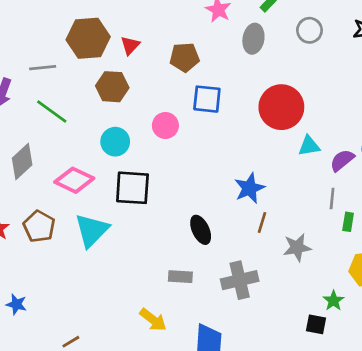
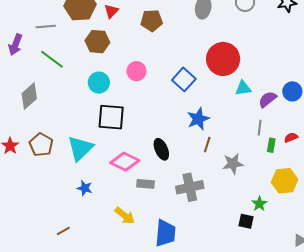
blue square: (207, 99) -> (184, 79), moved, turned 35
pink diamond: (74, 180) -> (125, 162), moved
blue star: (16, 304) -> (85, 188), moved

